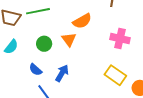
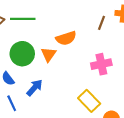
pink cross: (120, 39) -> (101, 64), turned -36
green circle: (44, 44) -> (22, 54), size x1.5

